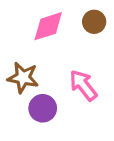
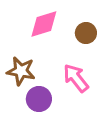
brown circle: (94, 22) -> (86, 33), moved

